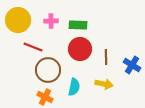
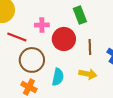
pink cross: (51, 21) -> (42, 25), moved
green rectangle: (78, 25) -> (80, 15), moved, turned 66

